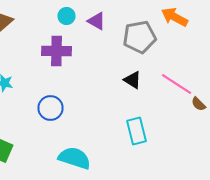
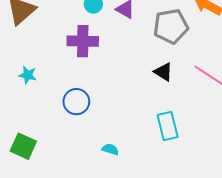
cyan semicircle: (74, 158) -> (110, 149), moved, size x0.5

